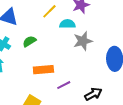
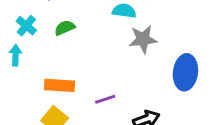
orange rectangle: (43, 70) -> (59, 85), moved

